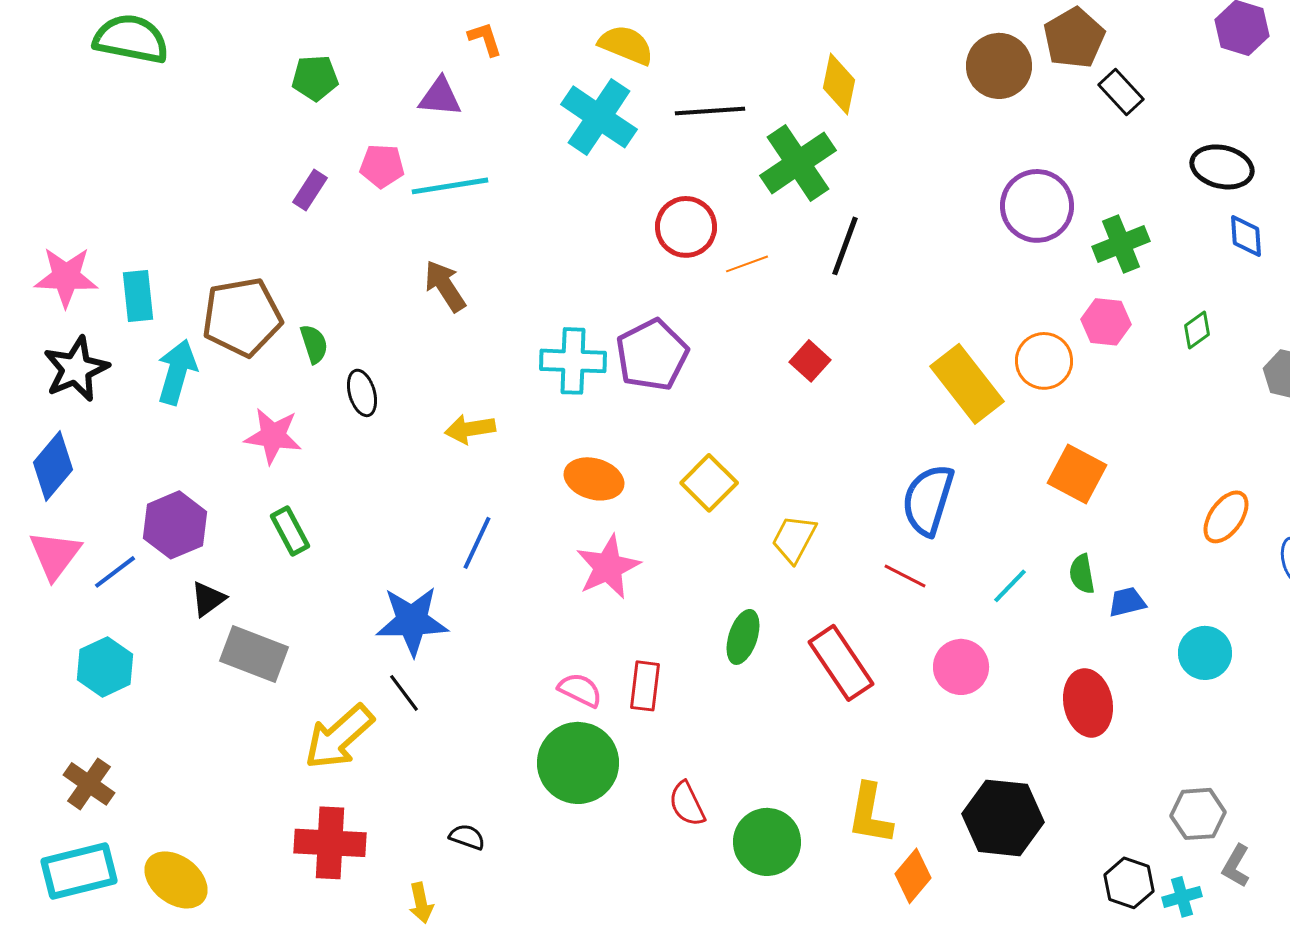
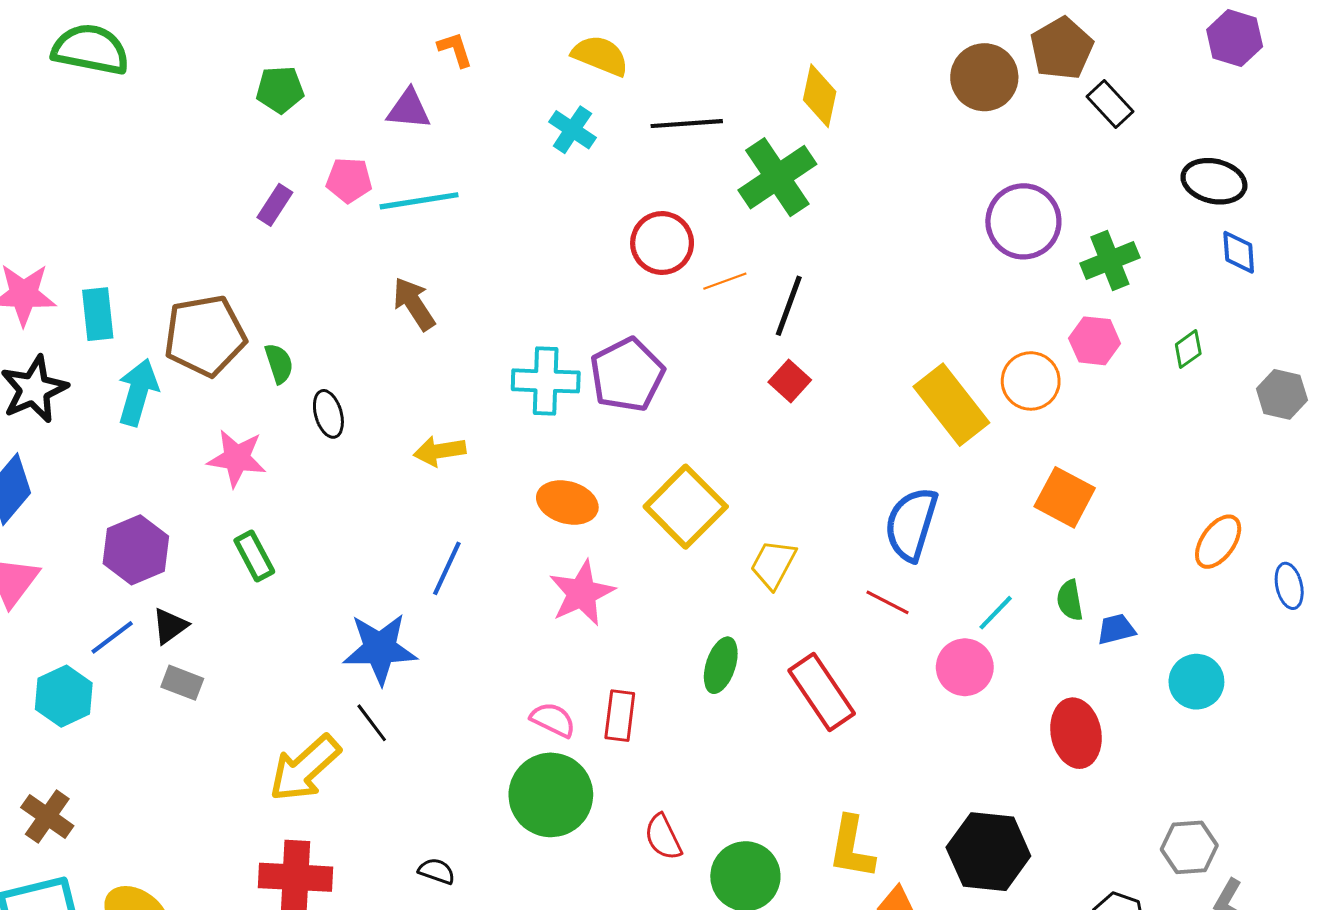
cyan cross: (599, 117) -> (572, 130), size x0.6
black line: (845, 246) -> (789, 306), moved
yellow square: (709, 483) -> (686, 507), size x1.4
blue line: (115, 572) -> (112, 637), moved
gray rectangle: (254, 654) -> (182, 683), moved, size x0.6
pink circle: (961, 667) -> (965, 667), moved

